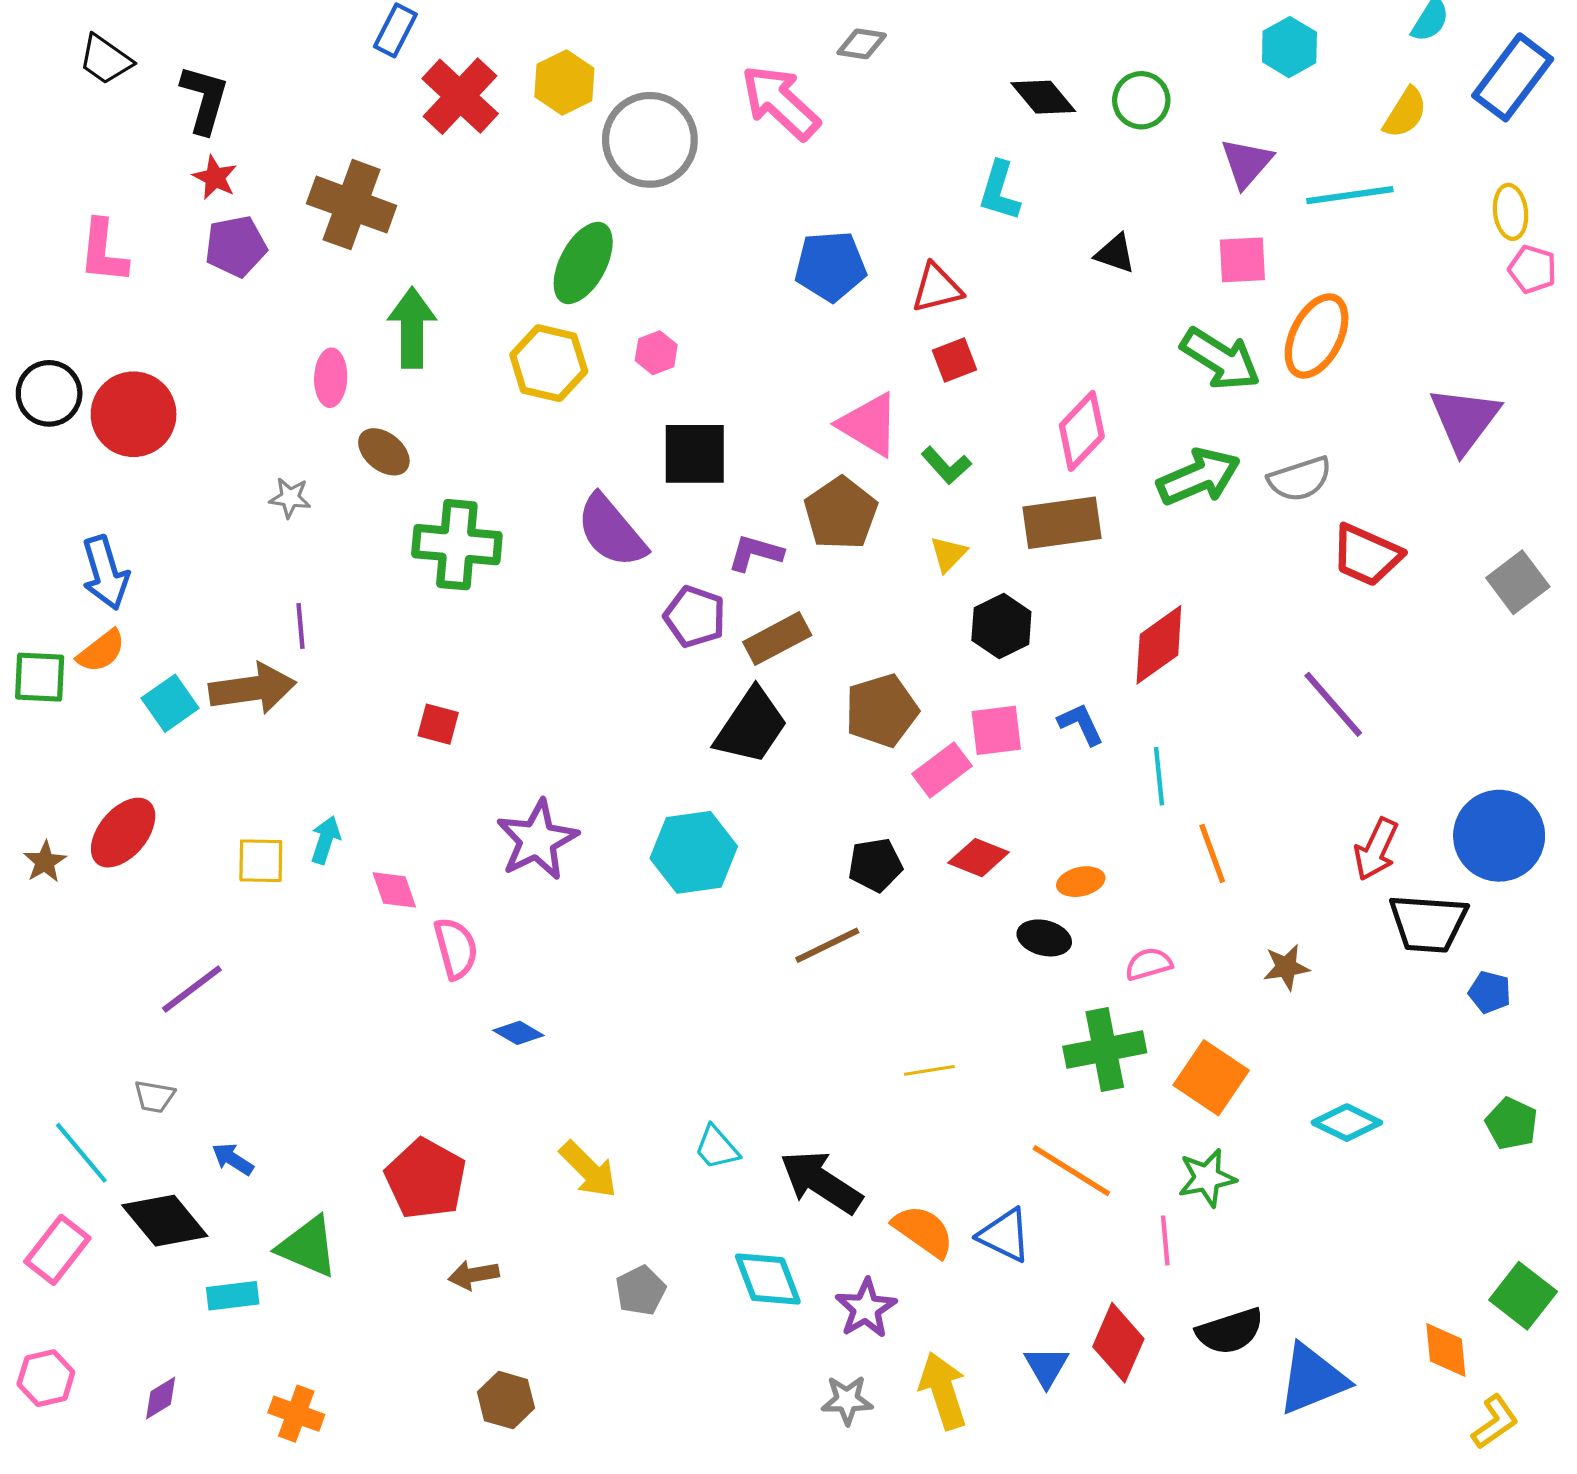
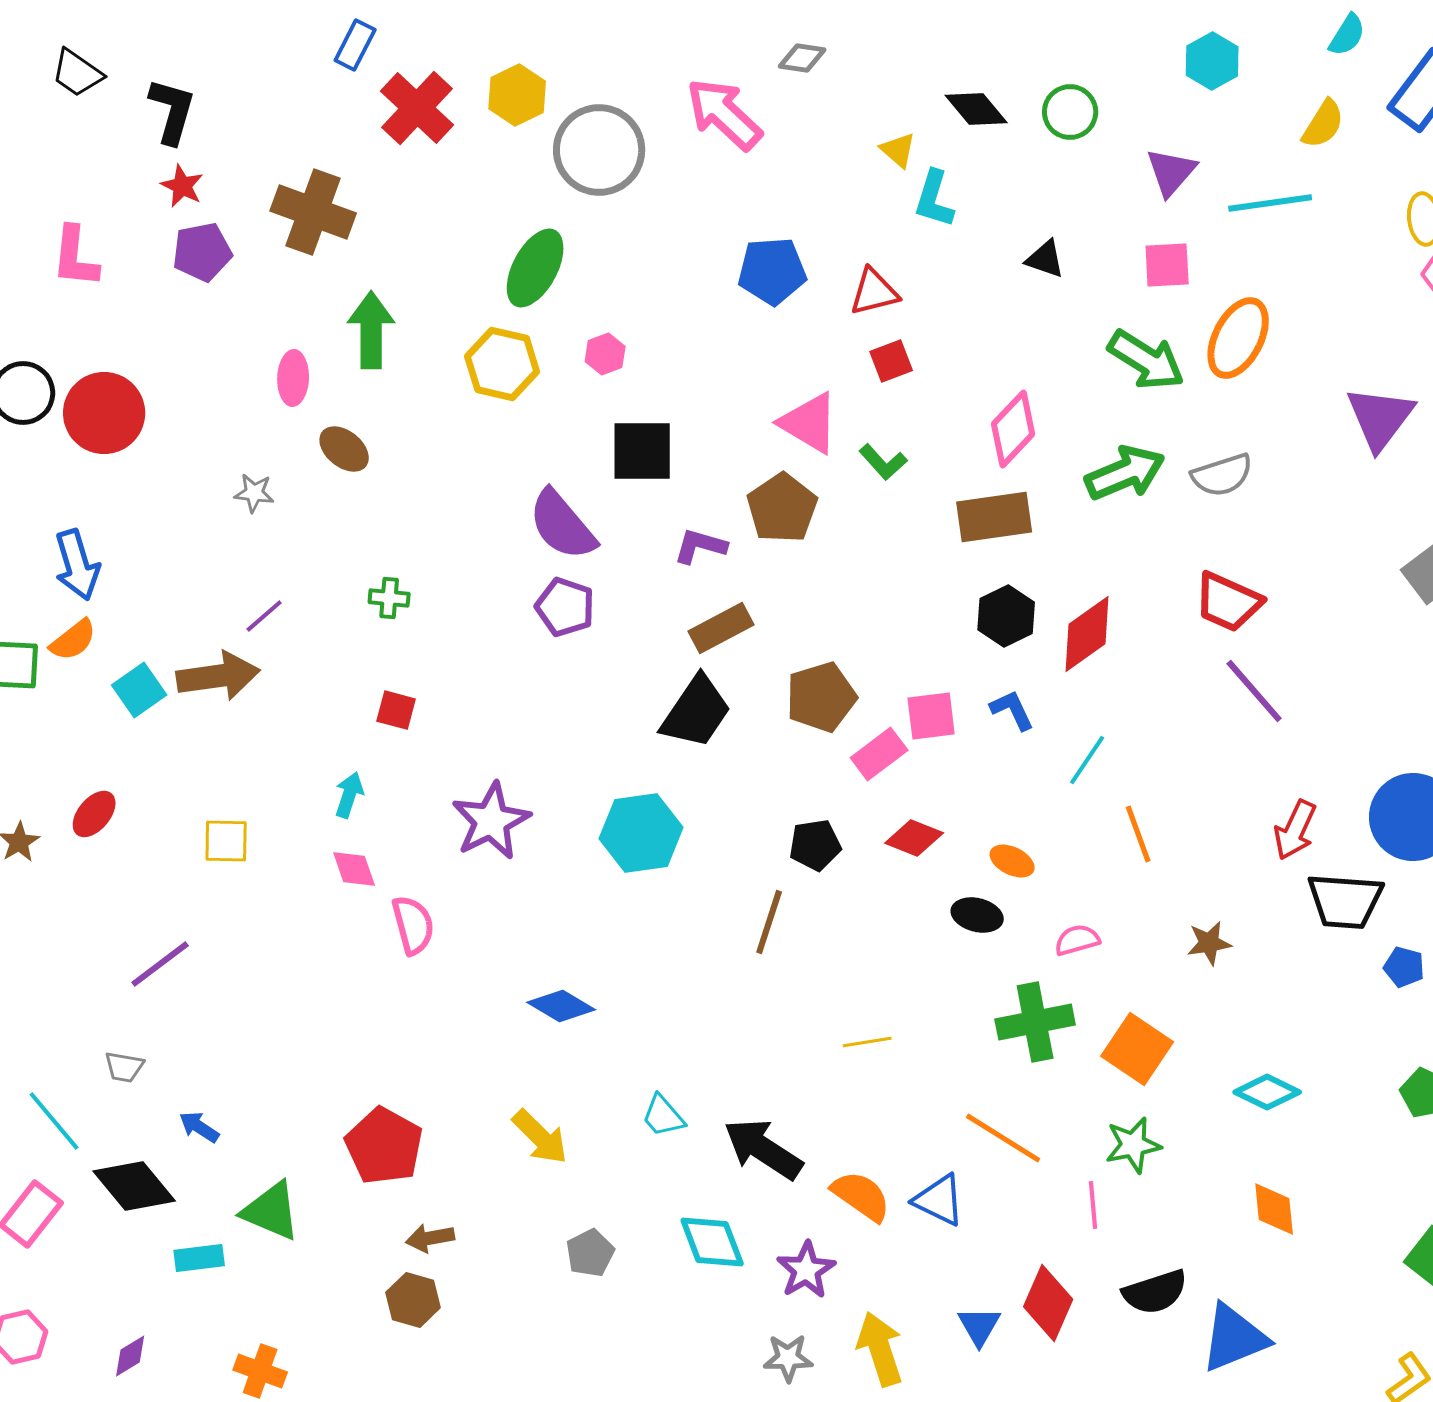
green cross: (457, 545) -> (389, 598), moved, size x0.5
yellow triangle: (948, 554) -> (898, 150), moved, turned -33
red trapezoid: (1367, 555) -> (1228, 602), moved
purple pentagon: (695, 617) -> (565, 607), moved
purple line: (300, 626) -> (264, 616), turned 54
black hexagon: (1001, 626) -> (1006, 616), moved
cyan line: (1159, 776) -> (1087, 760), turned 40
red ellipse: (123, 833) -> (94, 814), size x0.7
cyan arrow: (325, 840) -> (349, 795), moved
orange ellipse: (1081, 882) -> (1012, 861), turned 39
brown line: (827, 945) -> (769, 922), turned -46
blue diamond: (518, 1033) -> (561, 1006), moved, size x1.4
orange diamond: (1446, 1350) -> (1274, 1209), moved
brown hexagon: (506, 1400) -> (413, 1300), moved

